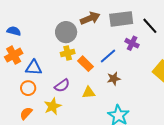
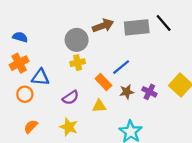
black line: (150, 26) -> (164, 23), moved
purple cross: (132, 43) -> (149, 92), moved
orange rectangle: (85, 64) -> (103, 82), moved
orange circle: (28, 88) -> (25, 94), moved
yellow star: (53, 106) -> (69, 127), moved, turned -30

